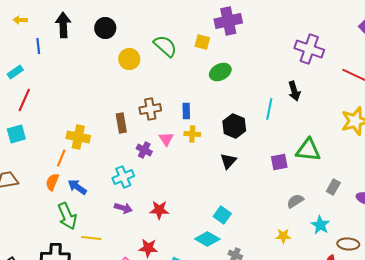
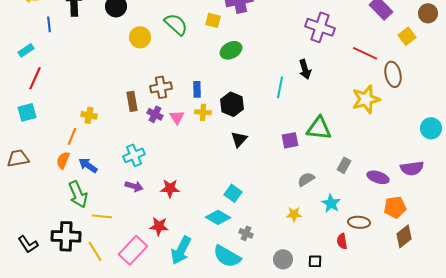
black hexagon: (234, 126) -> (232, 104), moved
yellow cross: (78, 137) -> (89, 115), size x0.7
purple cross: (144, 150) -> (155, 114), moved

